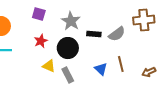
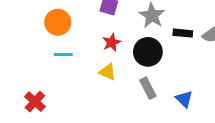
yellow triangle: (49, 66) -> (108, 72), moved
blue triangle: (101, 69) -> (184, 99), moved

